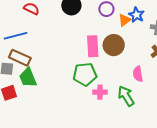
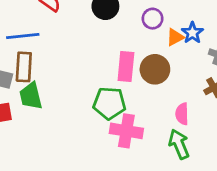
brown rectangle: (20, 58) -> (24, 67), turned 60
pink cross: (100, 92) -> (126, 131), size x1.6
green arrow: (126, 96) -> (179, 144), moved

